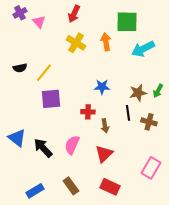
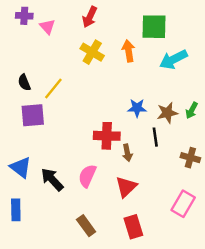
purple cross: (20, 13) -> (24, 16), turned 32
black semicircle: (20, 68) -> (24, 82), turned 80
blue star: (102, 87) -> (137, 108), moved
purple square: (51, 99) -> (33, 115), moved
red cross: (88, 112) -> (107, 136), size x1.5
brown cross: (149, 122) -> (190, 158), moved
red rectangle: (110, 187) -> (133, 227), turned 48
blue rectangle: (35, 191) -> (16, 210), moved, turned -60

